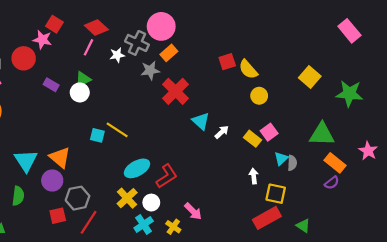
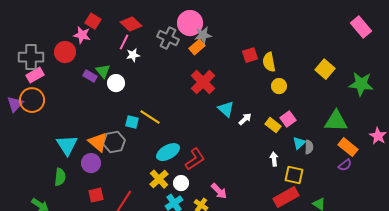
white star: (117, 55) -> (133, 55), moved
yellow semicircle: (248, 69) -> (269, 62), turned 30
gray star: (150, 70) -> (203, 35), moved
green triangle: (83, 79) -> (103, 71), moved, turned -42
gray hexagon: (78, 198) -> (114, 142), moved

